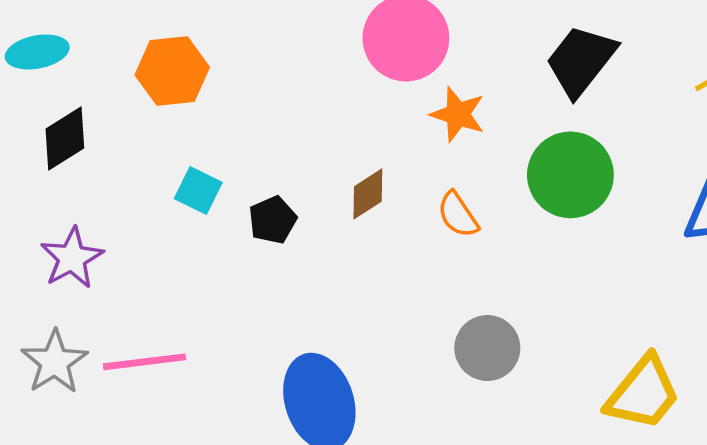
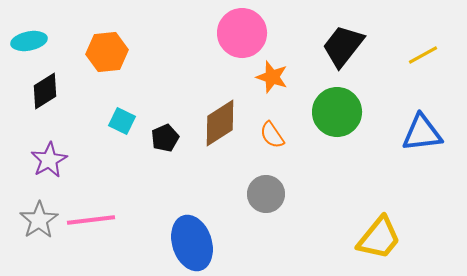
brown diamond: (368, 194) -> (220, 123), size x1.6
gray circle: (487, 348) -> (266, 194), moved

